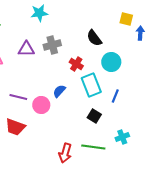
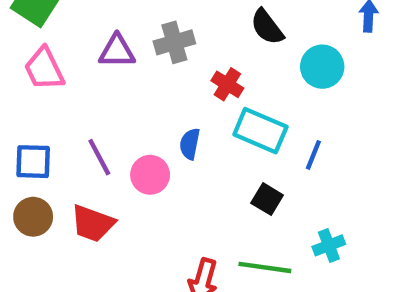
cyan circle: (111, 62) -> (322, 67), moved
cyan rectangle: (91, 85) -> (260, 131), turned -45
blue semicircle: (59, 91) -> (190, 144), turned -32
purple line: (18, 97) -> (99, 157), turned 48

